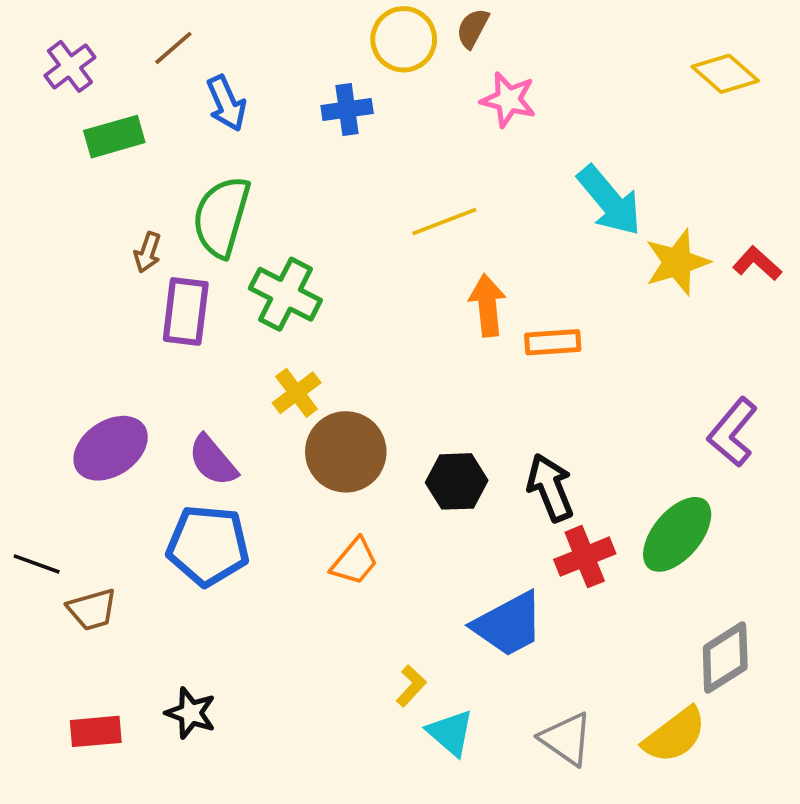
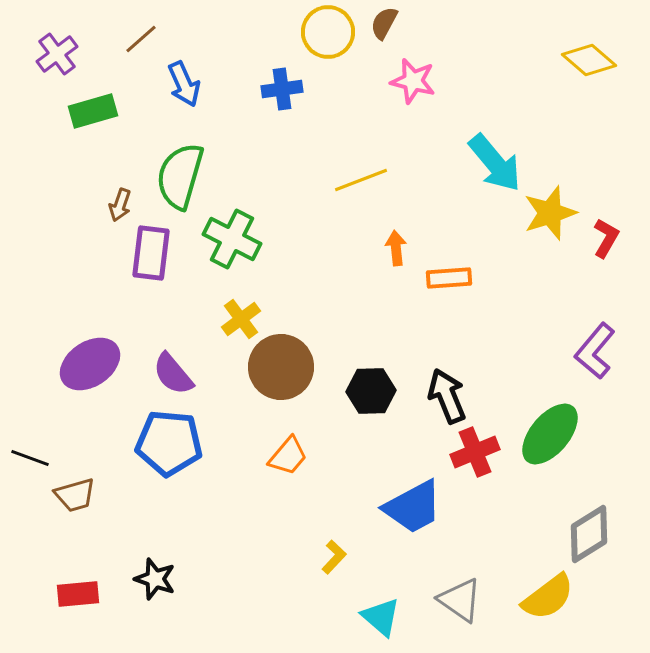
red L-shape: (757, 263) -> (606, 238), moved, turned 78
orange arrow: (487, 305) -> (396, 248), size x0.7
cyan triangle: (450, 733) -> (381, 617), moved

